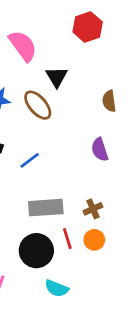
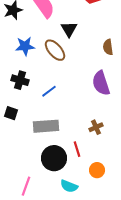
purple semicircle: (100, 150) -> (101, 83), size x1.4
gray rectangle: (46, 208) -> (46, 126), moved
orange circle: (94, 240) -> (97, 170), moved

